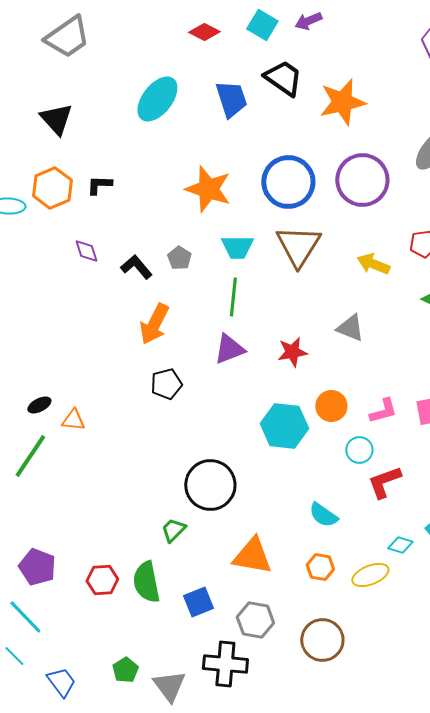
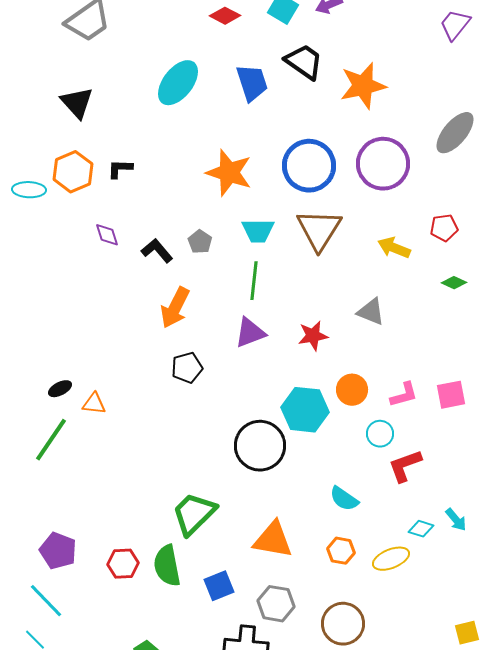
black circle: (210, 485) -> (260, 446), moved
green trapezoid: (173, 530) -> (194, 514), size x1.8

